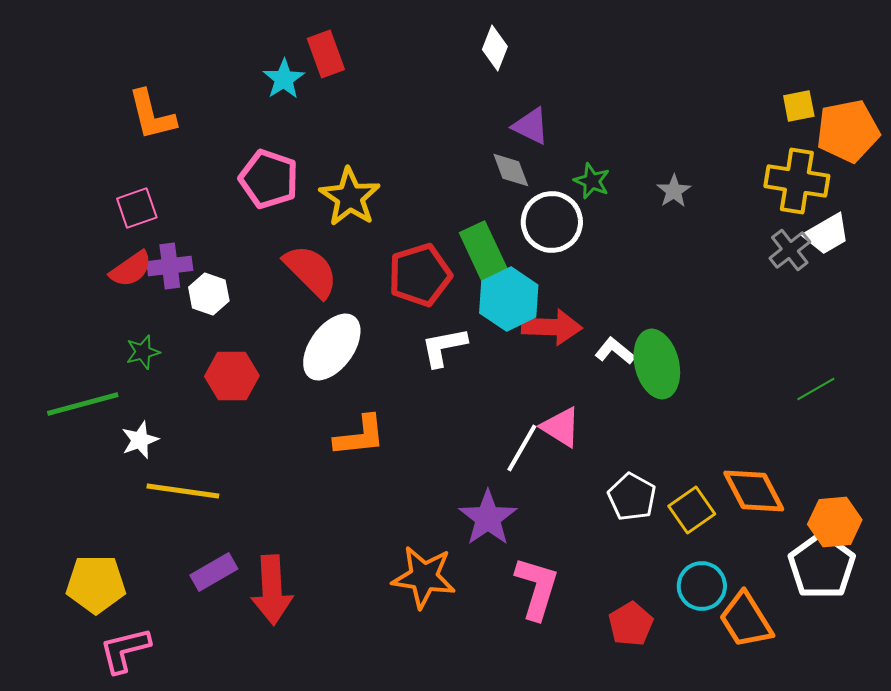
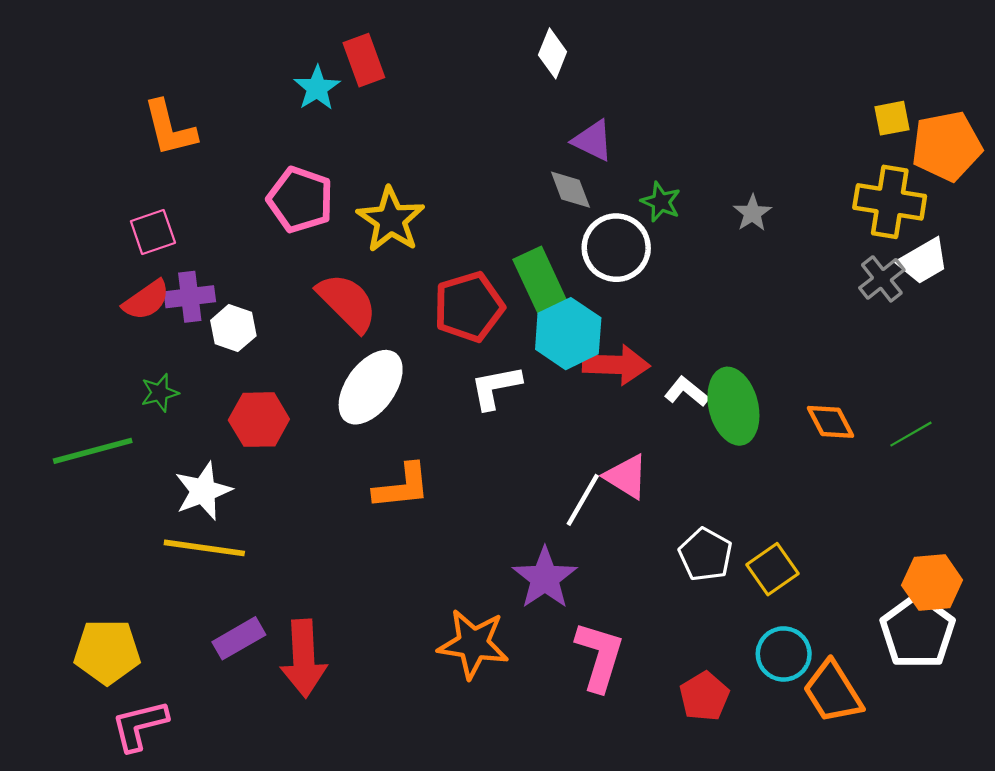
white star: (140, 440) -> (203, 491), moved, size x1.4
orange diamond: (754, 491) -> (831, 422), moved, size x0.7

